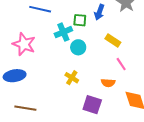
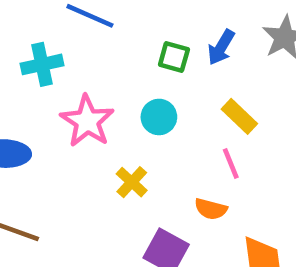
cyan cross: (63, 32) -> (42, 64), moved
pink star: (24, 44) -> (87, 121), moved
pink line: (121, 64) -> (231, 163), moved

